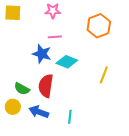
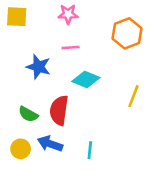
blue star: (42, 54) -> (38, 67), moved
yellow circle: (13, 107) -> (21, 149), moved

